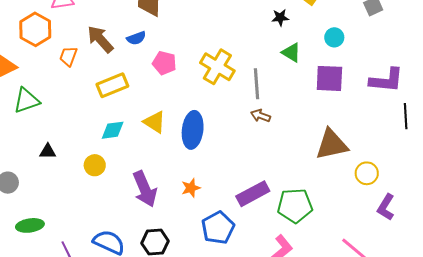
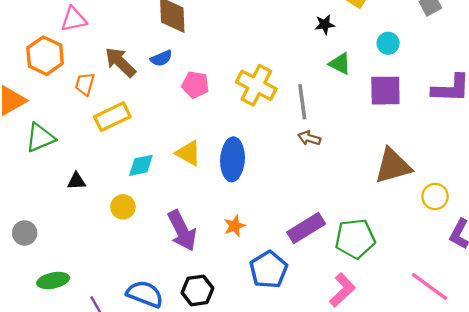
yellow rectangle: (112, 85) -> (112, 117), moved
black triangle: (48, 151) -> (76, 181), moved

